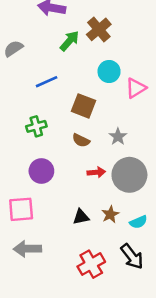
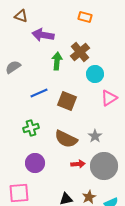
green arrow: (69, 41) -> (57, 61), turned -36
cyan circle: (109, 72) -> (95, 74), moved
brown square: (84, 106) -> (67, 101), moved
brown semicircle: (81, 140) -> (66, 139), size x1.6

